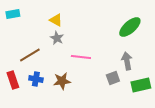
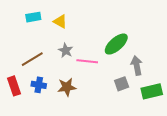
cyan rectangle: (13, 14) -> (33, 17), moved
green ellipse: (130, 27) -> (116, 44), moved
gray star: (57, 38) -> (66, 50), moved

